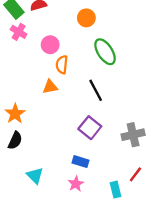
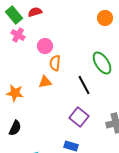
orange circle: (86, 18) -> (105, 18), moved
green ellipse: (105, 52) -> (102, 63), moved
orange star: (15, 114) -> (15, 93), moved, turned -30

